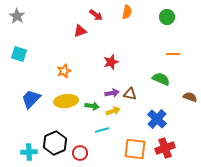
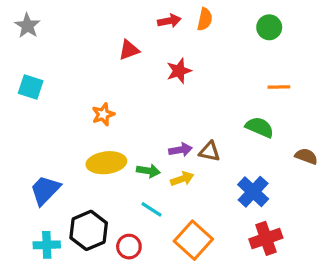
red arrow: (96, 15) -> (169, 21), moved, turned -48
red star: (111, 62) -> (179, 71), moved
blue trapezoid: (31, 99) -> (45, 190), moved
cyan line: (102, 130) -> (152, 209), moved, turned 48
orange square: (135, 149) -> (193, 240), moved, turned 35

